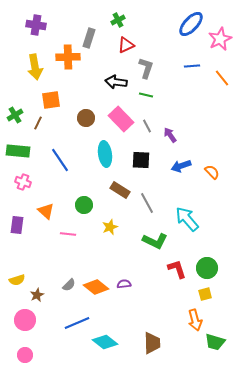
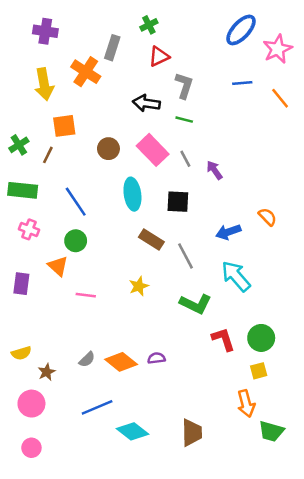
orange cross: (68, 57) -> (86, 72), turned 35
blue arrow: (181, 166) -> (228, 232), moved
green circle: (84, 205) -> (76, 241), moved

